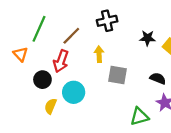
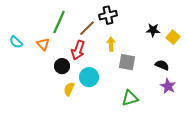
black cross: (107, 21) -> (108, 15), moved
green triangle: (139, 117) -> (130, 98), moved

